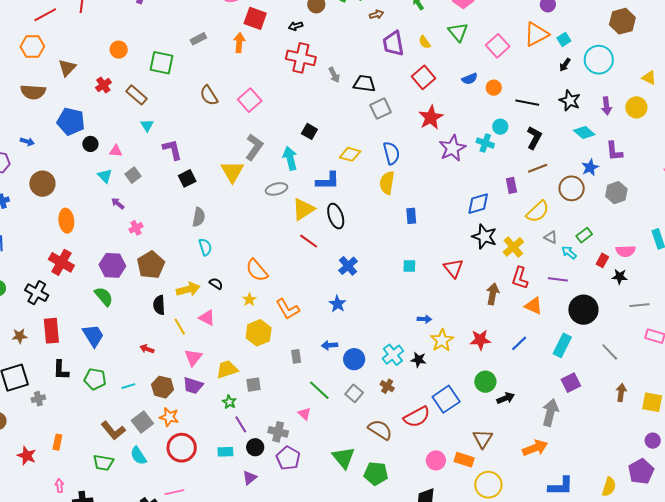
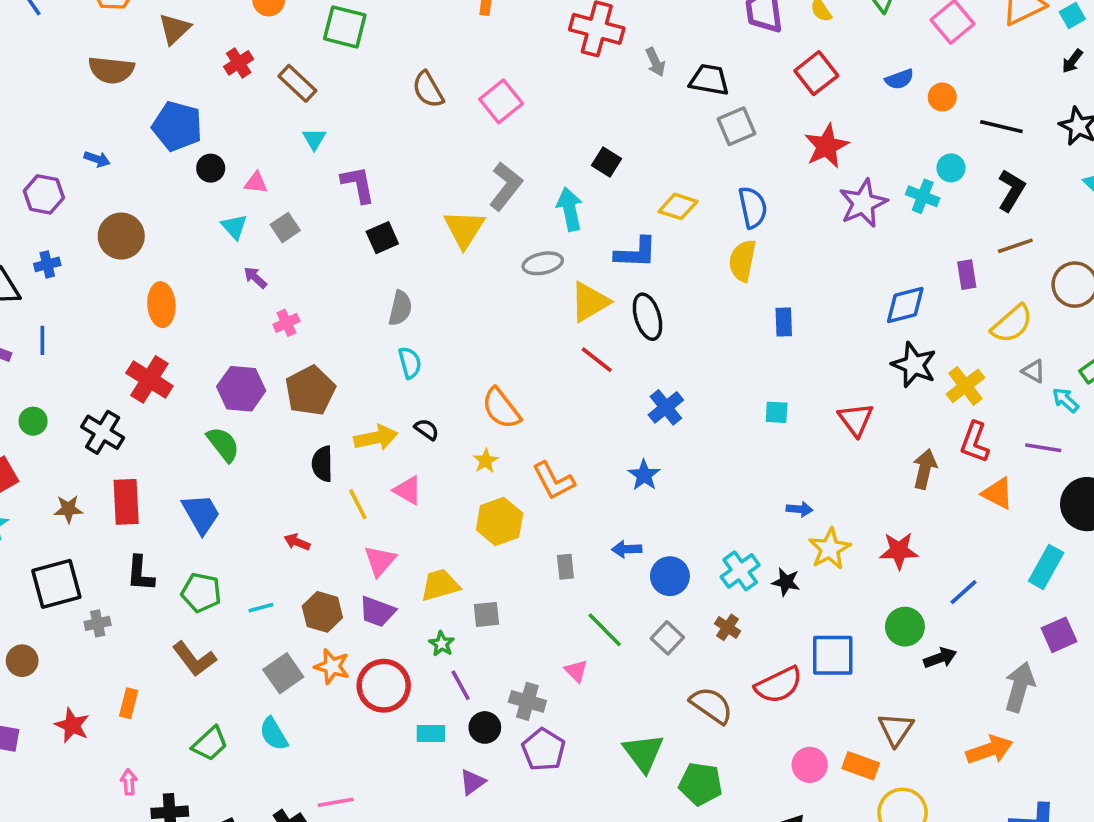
blue line: (519, 343) -> (963, 592), moved
blue square: (446, 399) -> (833, 655), turned 32
brown L-shape: (113, 431) -> (194, 659), moved
red circle: (182, 448) -> (384, 686), moved
green trapezoid: (103, 463) -> (210, 744), turned -55

